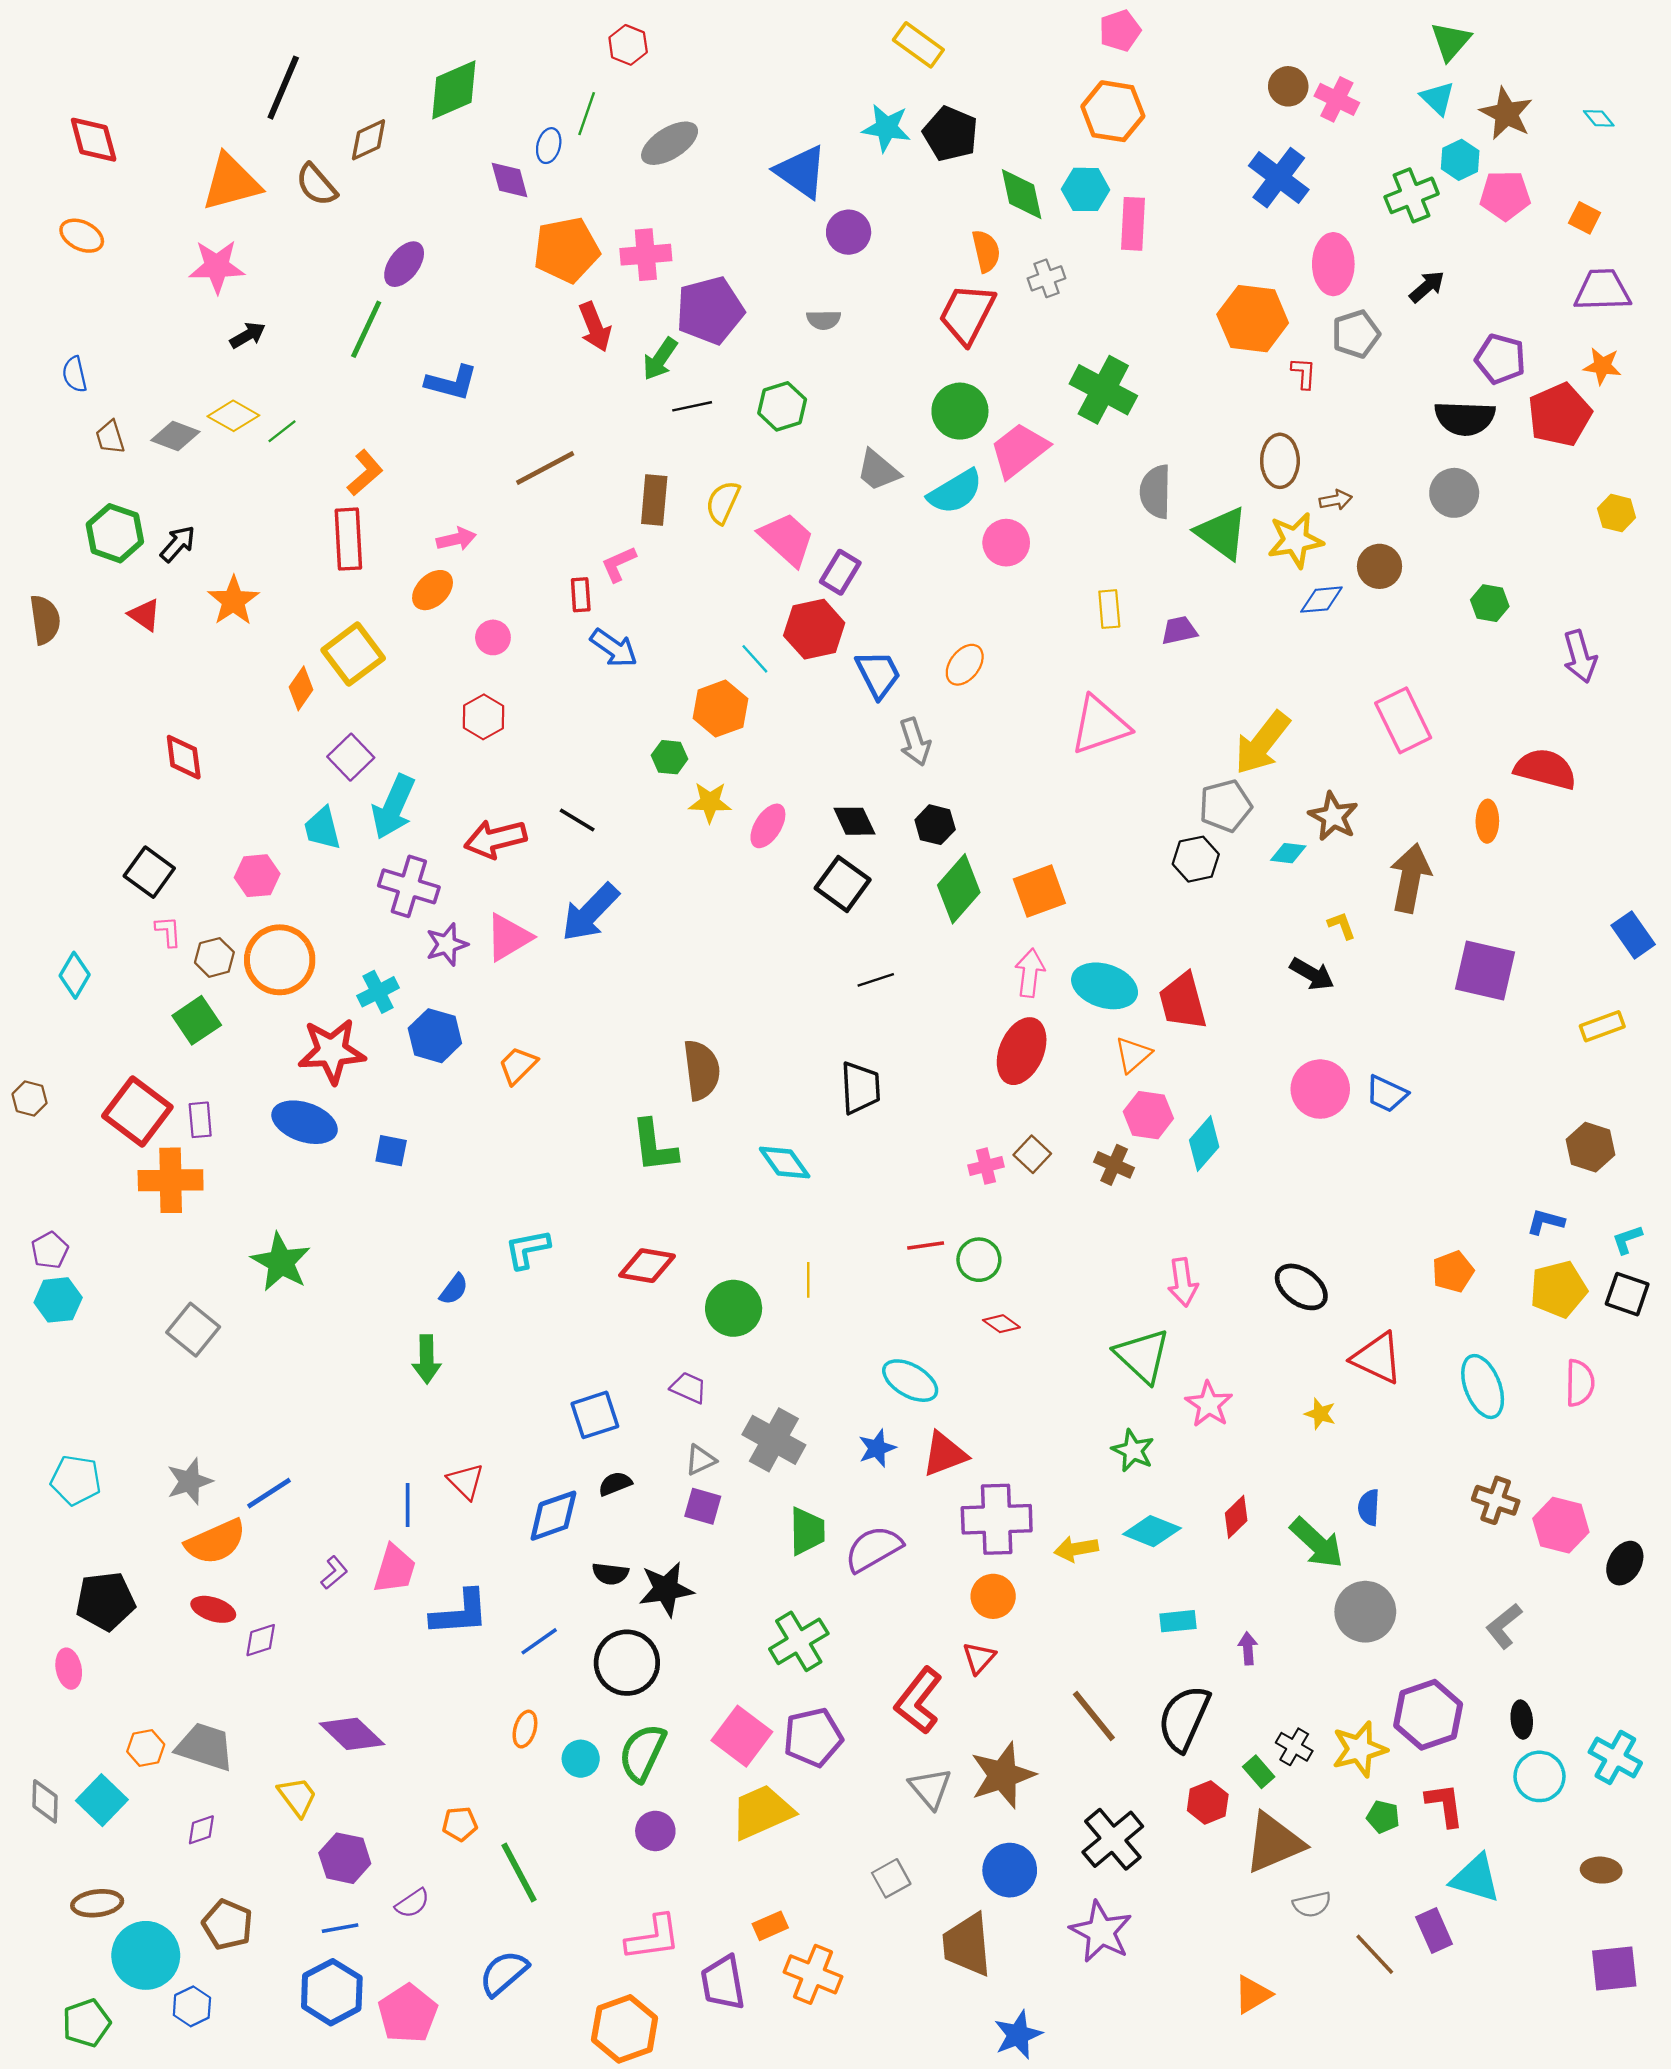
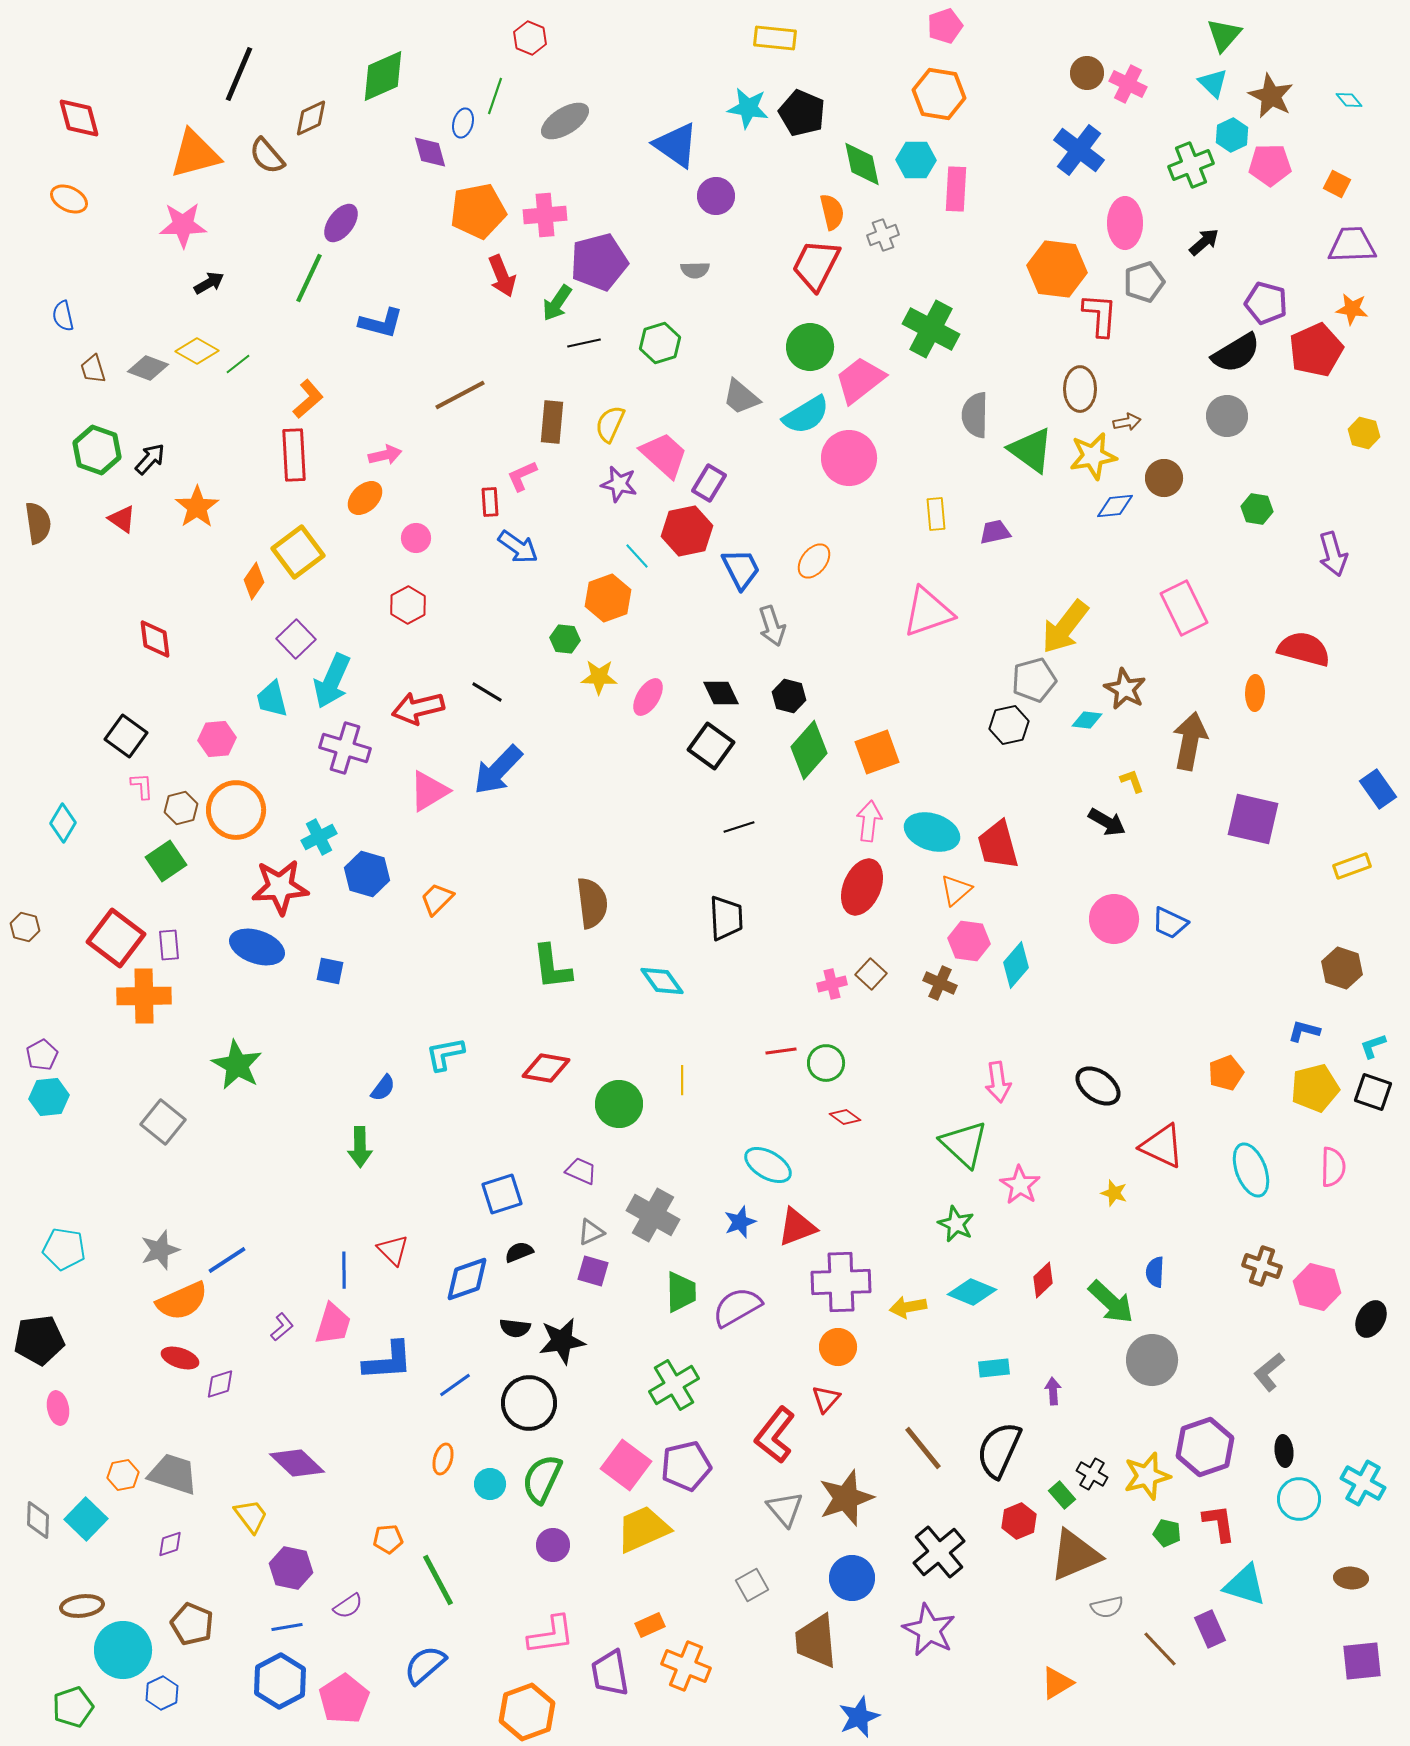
yellow rectangle: (918, 45) -> (775, 38), turned -30
red L-shape: (1304, 373) -> (1100, 315), size x1.6
black semicircle: (1465, 418) -> (1236, 353), turned -33
pink circle: (1006, 543) -> (849, 458), size x1.4
purple star: (447, 944) -> (619, 484), moved, turned 30
black pentagon: (105, 1601) -> (39, 1340), moved

